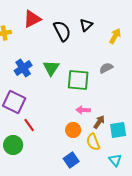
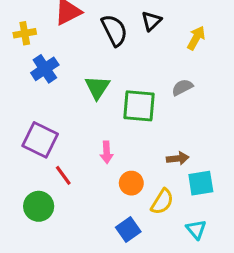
blue cross: (23, 68) -> (45, 69), moved
pink arrow: (83, 110) -> (107, 152), moved, turned -96
brown arrow: (99, 122) -> (178, 158), moved, turned 48
yellow semicircle: (93, 142) -> (162, 202), turned -126

